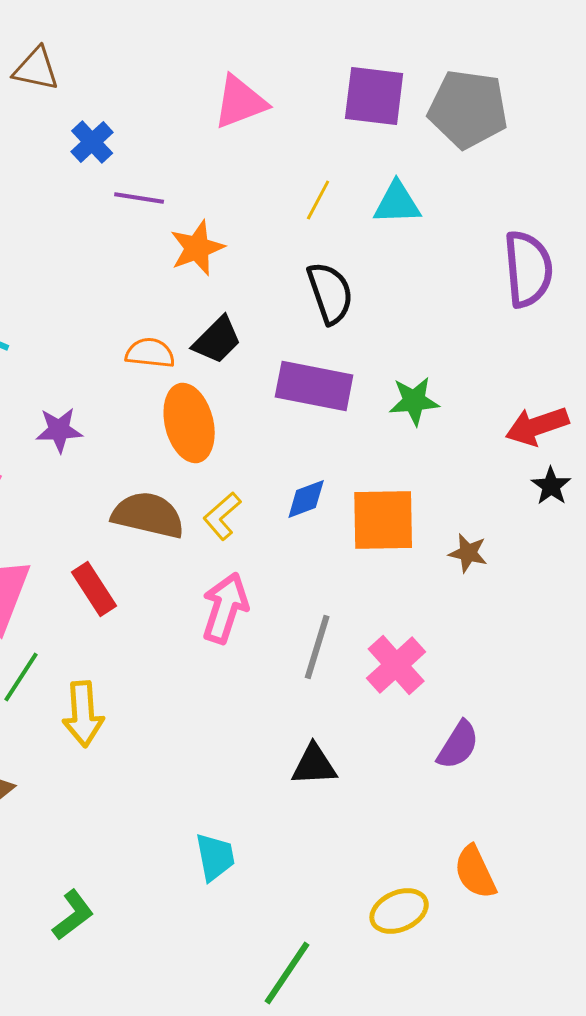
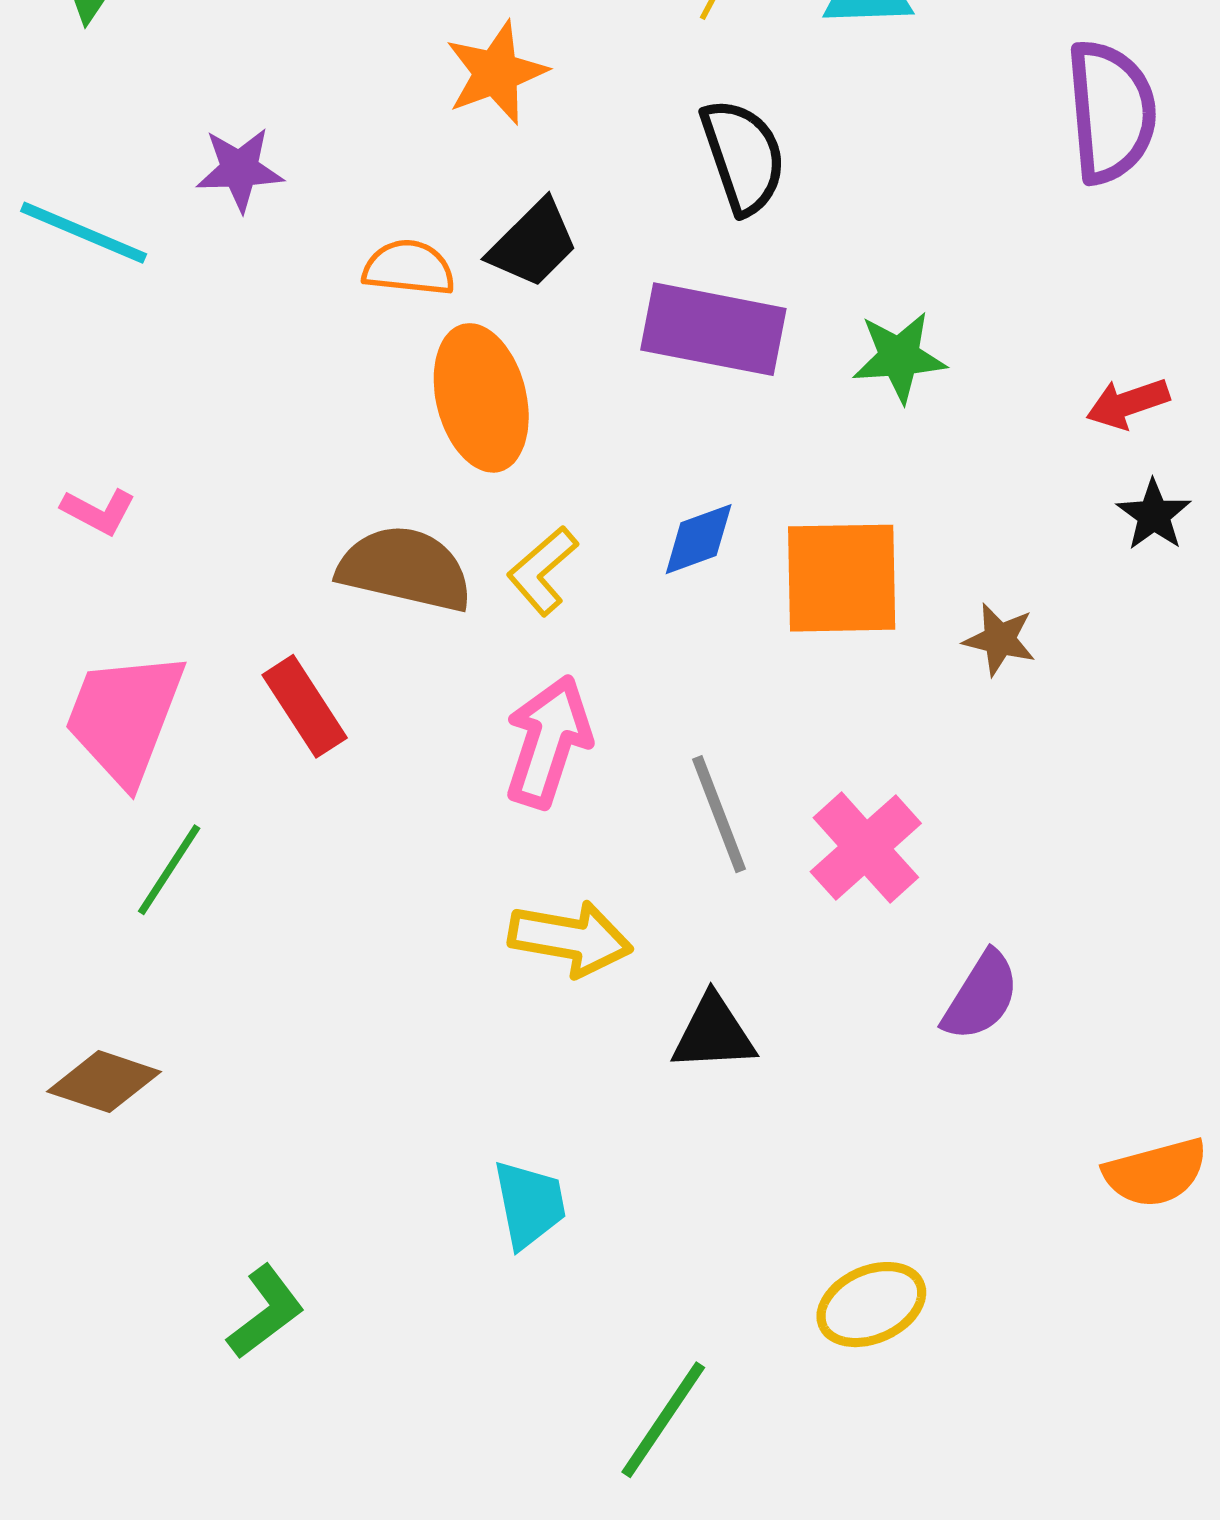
red arrow: (537, 426) -> (1128, 403), size x0.7
purple star: (59, 430) -> (240, 169), moved
gray line: (317, 647) -> (719, 814), turned -38
yellow arrow: (83, 714) -> (570, 939), moved, turned -76
orange semicircle: (475, 872) -> (1156, 1173), moved, turned -80

